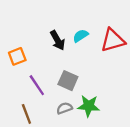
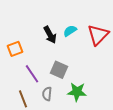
red triangle: (113, 40) -> (98, 35), turned -30
gray semicircle: (64, 108) -> (47, 94), moved, turned -64

